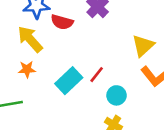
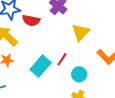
yellow triangle: (143, 46) -> (81, 32), moved

